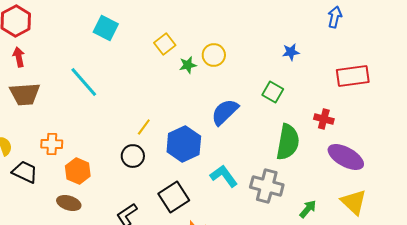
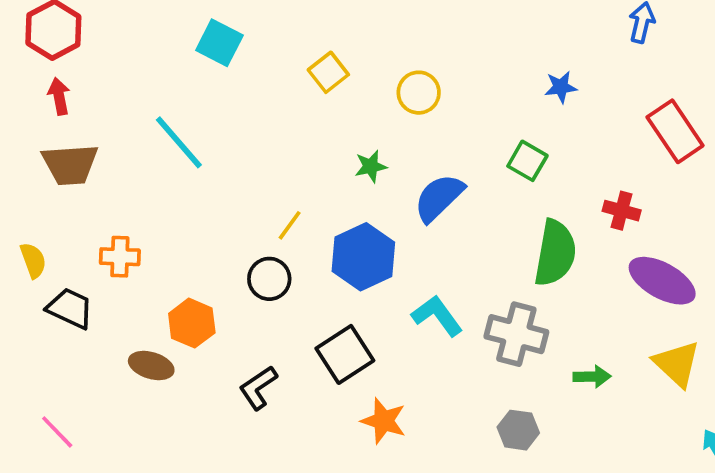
green star: (188, 65) -> (371, 166), moved
red rectangle: (353, 76) -> (675, 131), turned 64
orange hexagon: (78, 171) -> (192, 323), moved
green arrow: (308, 209) -> (592, 377), turned 48

